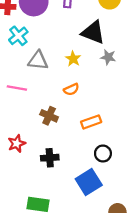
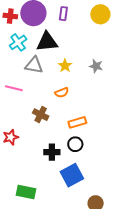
black triangle: (93, 32) -> (47, 42), moved, turned -30
black circle: (103, 153) -> (75, 144), moved
black cross: (50, 158) -> (52, 152), moved

